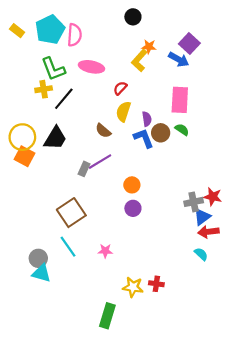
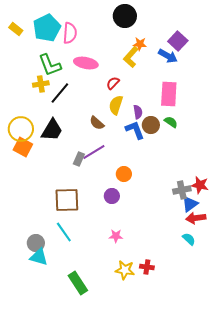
black circle: (133, 17) -> (125, 16), size x1.5
purple circle: (133, 208) -> (112, 196), moved
brown square: (71, 213) -> (67, 200), turned 32
pink star: (105, 251) -> (116, 236), moved
green rectangle: (107, 316) -> (78, 283), moved, turned -50

